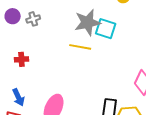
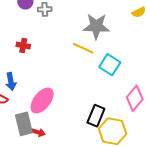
cyan square: (106, 29) -> (110, 65), moved

